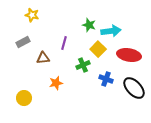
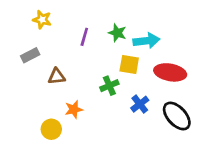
purple line: (64, 43) -> (84, 37), moved
yellow square: (98, 49) -> (129, 64), turned -35
blue cross: (106, 79) -> (140, 104), turned 32
yellow circle: (24, 98) -> (51, 129), moved

